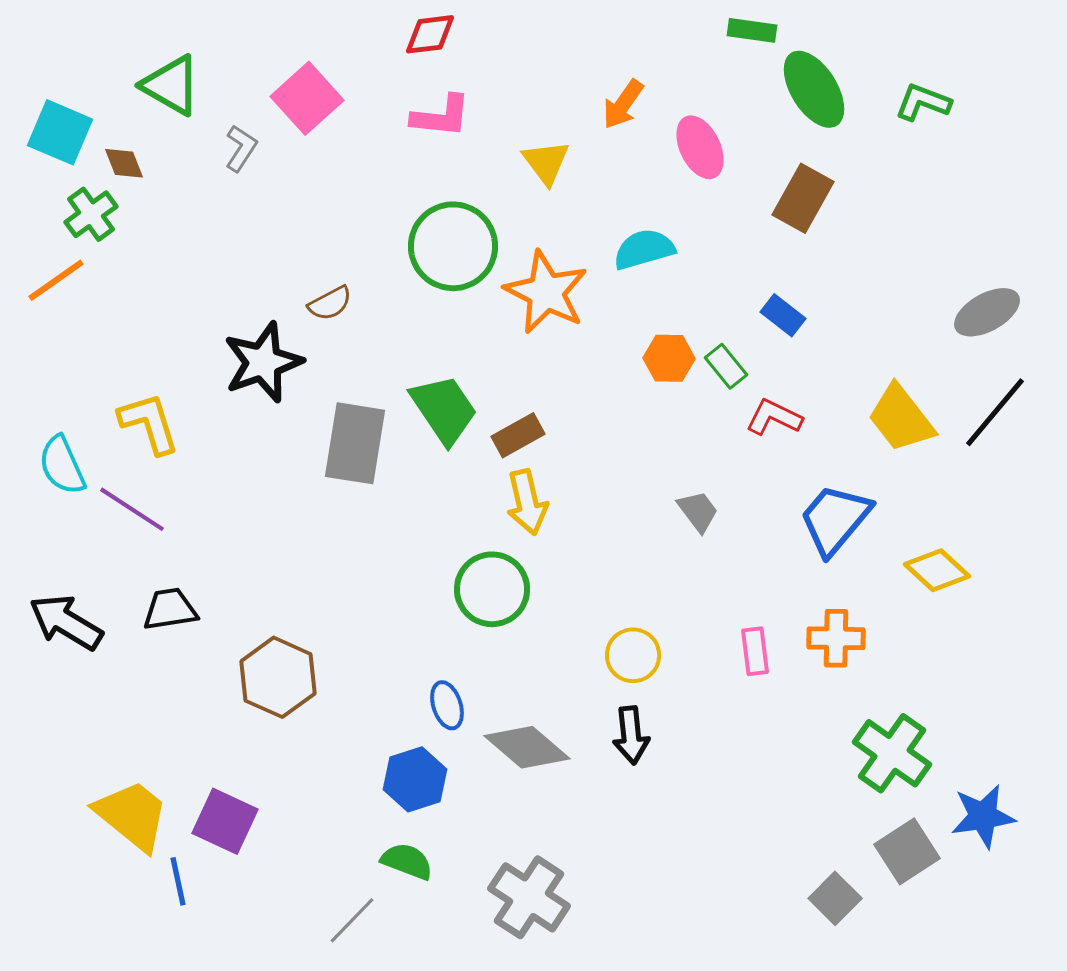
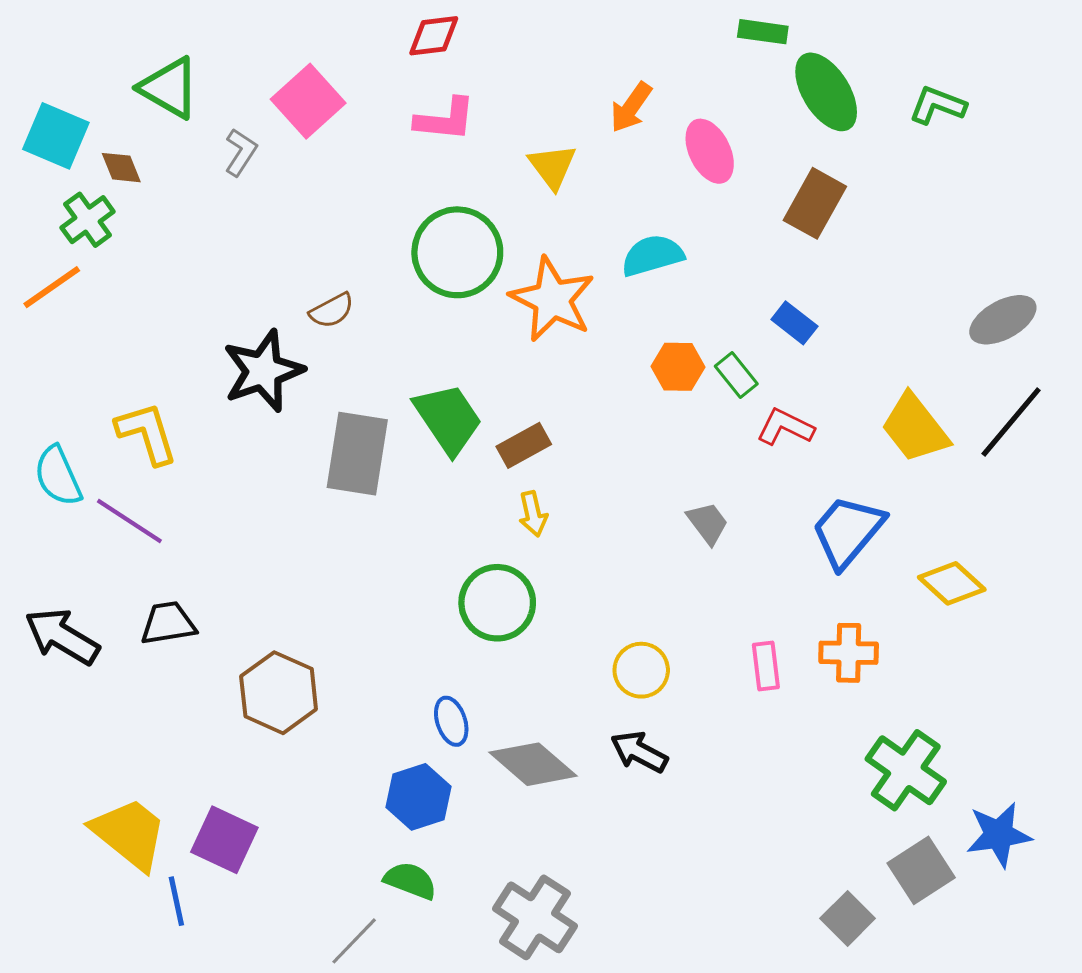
yellow arrow: (527, 502) -> (533, 514), size x0.7
black arrow: (631, 735) -> (639, 752), turned 124

